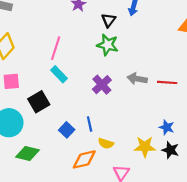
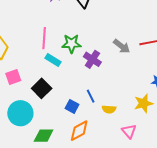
green star: (108, 45) -> (71, 44), moved
gray arrow: (137, 79) -> (122, 46), turned -138
orange diamond: (84, 159) -> (79, 131), moved

